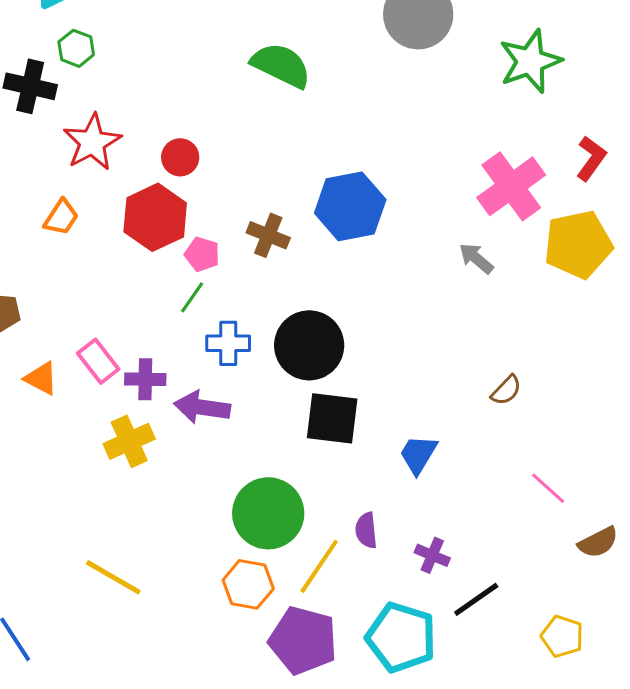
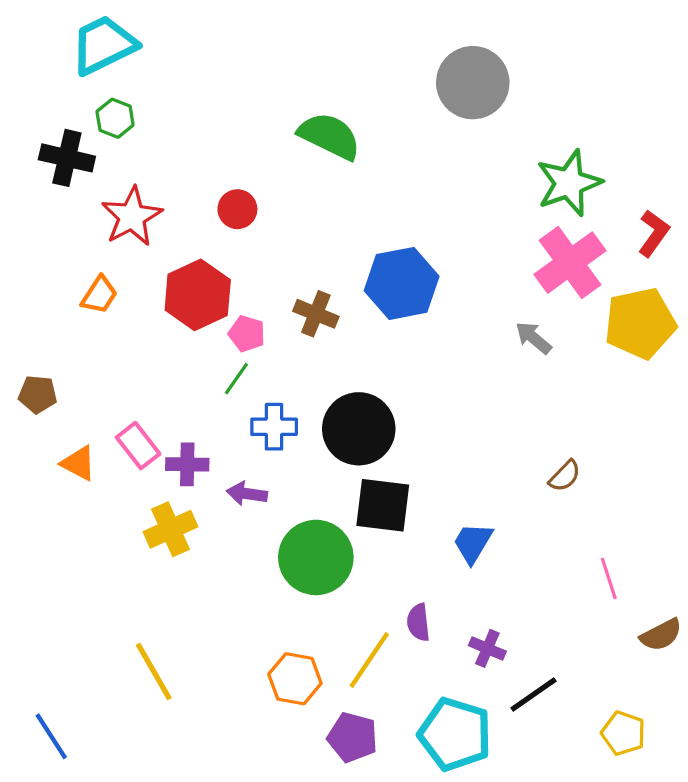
green star: (530, 61) -> (569, 183), moved
red circle: (180, 157) -> (237, 209), moved
purple arrow: (202, 407) -> (247, 494), size x0.7
pink line: (548, 488) -> (609, 578), turned 30
green circle: (268, 513) -> (316, 557), moved
yellow line: (113, 577) -> (154, 671), turned 30
purple pentagon: (303, 640) -> (352, 737), size x0.7

